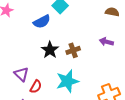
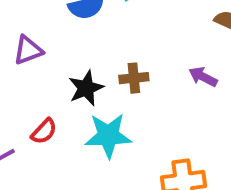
black star: (50, 50) -> (86, 88), moved
purple triangle: (21, 74) -> (28, 50), moved, turned 42

